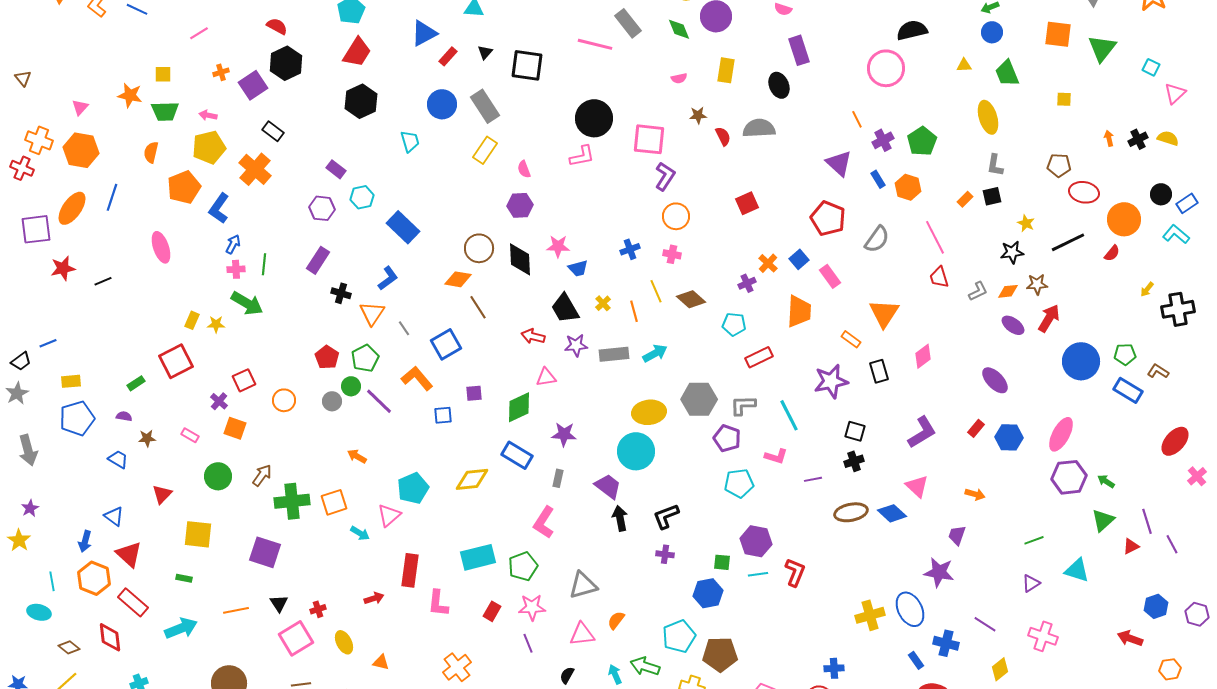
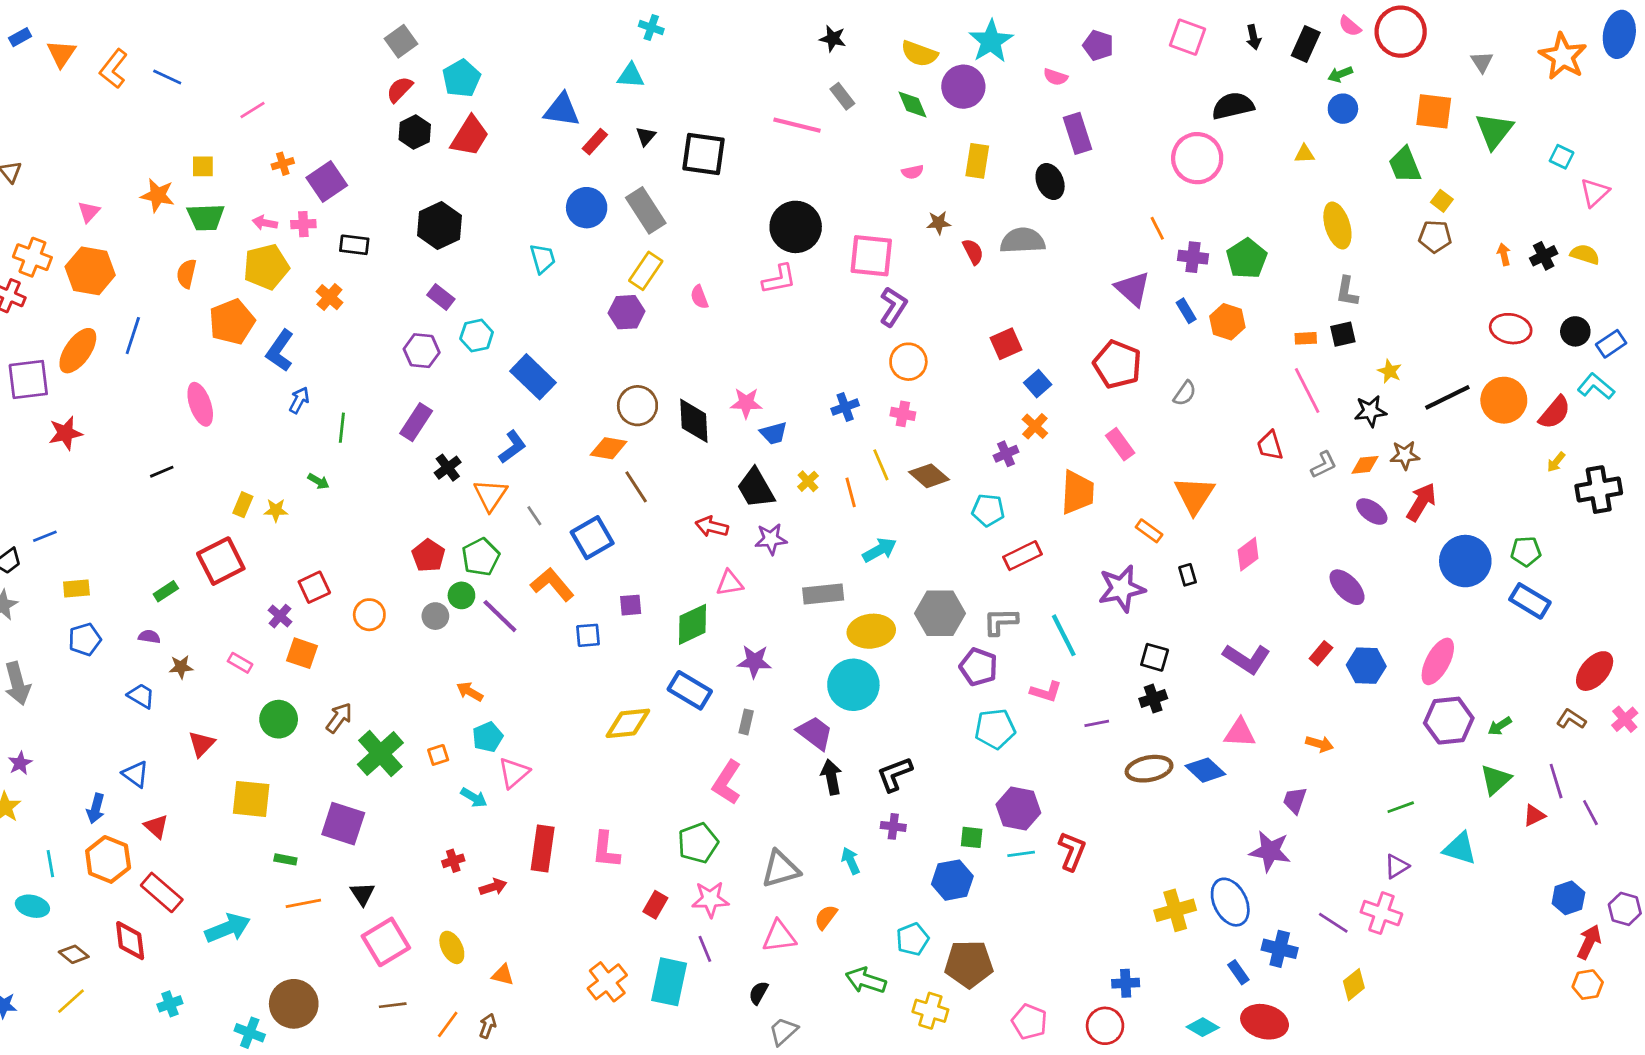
gray rectangle: (628, 23) -> (842, 96), size x0.7
red semicircle: (277, 26) -> (400, 89), moved, turned -75
blue triangle: (424, 33) -> (562, 110), turned 36
black hexagon: (286, 63) -> (415, 132), moved, size x0.7
green trapezoid: (1007, 73) -> (1405, 165), moved
yellow square: (1064, 99) -> (1442, 201), turned 35
black hexagon: (361, 101) -> (439, 226), moved
black rectangle: (273, 131) -> (354, 245), turned -30
purple cross: (883, 140) -> (1193, 257), turned 35
brown pentagon: (1059, 165) -> (1435, 237), moved
orange cross: (255, 169) -> (329, 297), size x0.6
red ellipse: (1084, 192) -> (1511, 329), moved
orange rectangle: (965, 199) -> (1306, 338), turned 42
purple hexagon: (520, 205) -> (626, 312), moved
orange circle: (1124, 219) -> (1504, 400), moved
pink line: (935, 237) -> (1307, 391), moved
gray semicircle: (877, 239) -> (1185, 393), size x0.7
red semicircle: (1112, 253) -> (1555, 413), moved, size x1.5
blue square: (799, 259) -> (1038, 384), moved
pink cross: (236, 269) -> (303, 224), moved
black line: (103, 281) -> (162, 472), moved
black cross: (341, 293) -> (448, 468), turned 36
green arrow: (247, 303) -> (318, 481), size x0.5
gray rectangle: (614, 354) -> (823, 594), moved
black rectangle: (879, 371) -> (1188, 575), size x0.7
brown L-shape: (1158, 371) -> (1571, 719), moved
blue pentagon: (77, 418) -> (85, 639), size x0.7
purple L-shape: (922, 432) -> (1247, 659), turned 64
green arrow: (1106, 481) -> (1500, 726), turned -66
pink triangle: (917, 486) -> (1240, 733), turned -40
cyan pentagon: (413, 488) -> (488, 737), moved, size x0.7
green cross: (292, 501) -> (380, 754), turned -36
orange square: (334, 502) -> (438, 755), size x0.6
red triangle: (129, 554) -> (156, 826), size x0.7
cyan rectangle: (478, 557) -> (669, 982), moved, turned -64
green rectangle: (184, 578) -> (285, 859), moved
pink L-shape: (438, 603) -> (606, 850), moved
red cross: (318, 609) -> (453, 861), moved
cyan pentagon: (679, 636) -> (913, 939), size x0.7
pink cross: (1043, 636) -> (1381, 913), moved
red arrow: (1130, 638) -> (1589, 942), moved, turned 95
cyan arrow: (615, 674) -> (851, 861), moved

